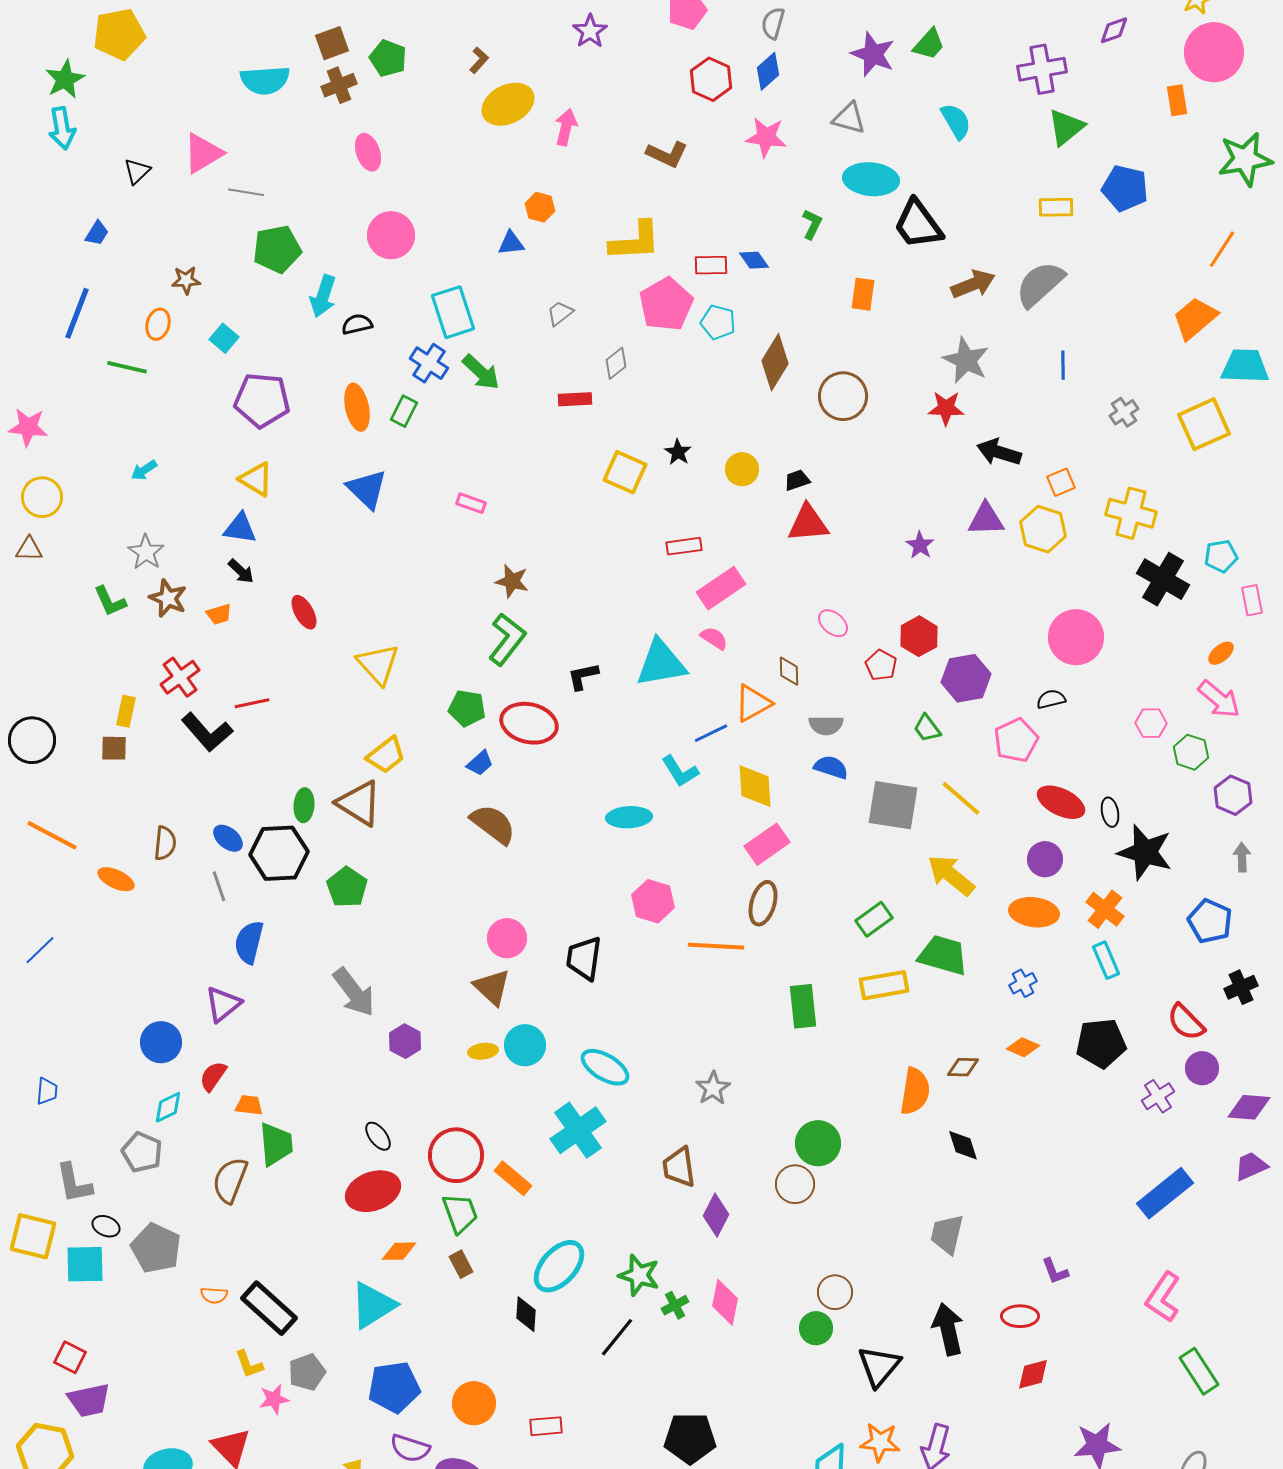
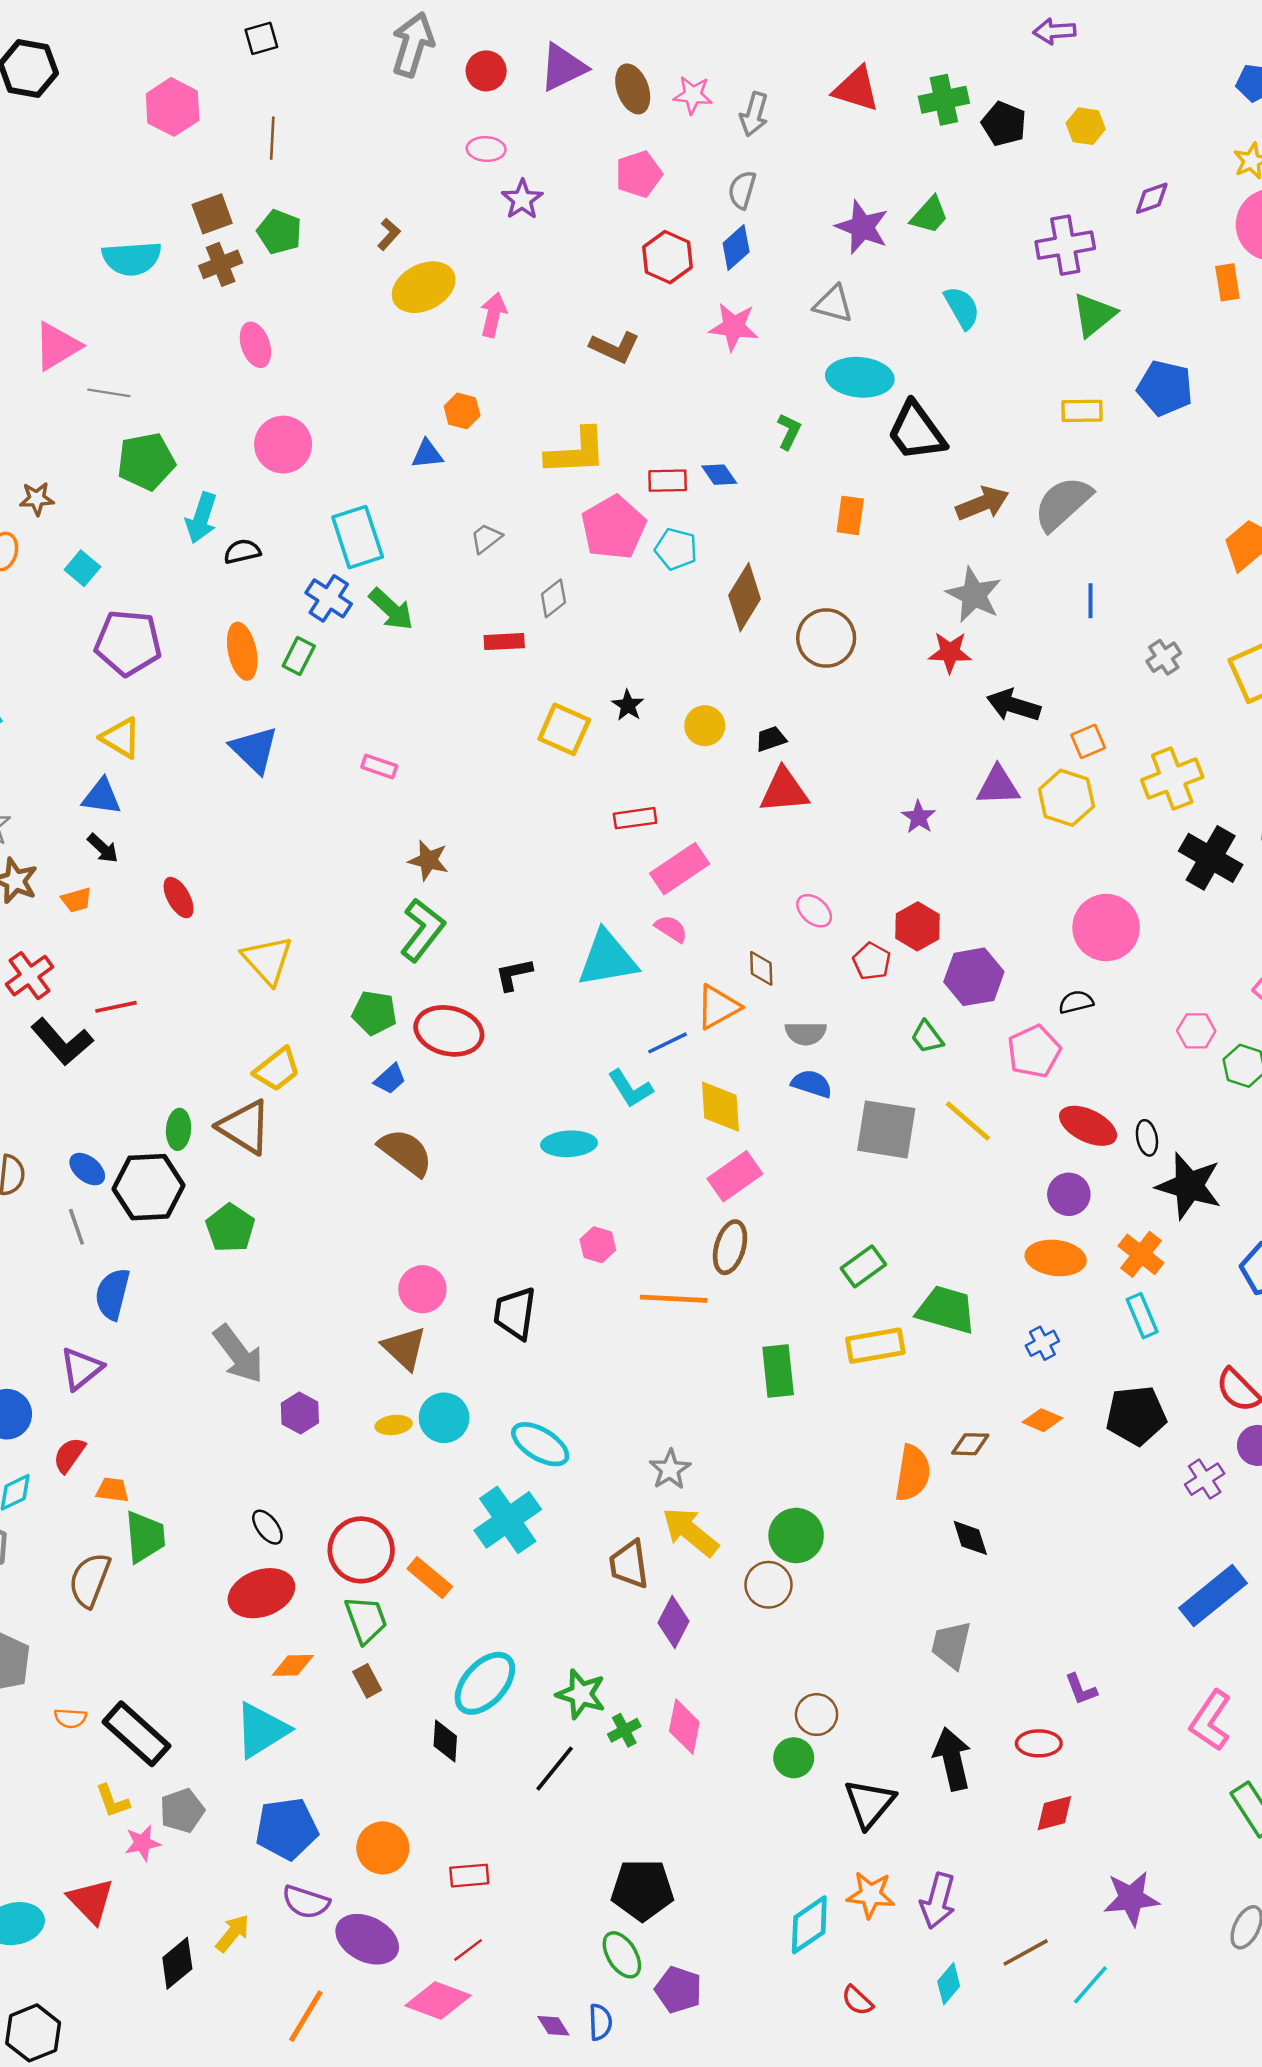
yellow cross: (1131, 513) -> (1172, 779), turned -36
yellow arrow: (951, 875) -> (690, 1532), moved
pink hexagon: (653, 901) -> (598, 1245), size x0.7

